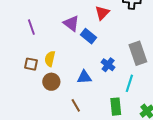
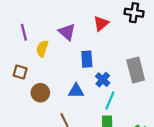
blue rectangle: (89, 36) -> (87, 59), moved, turned 42
yellow semicircle: (50, 59) -> (42, 49), moved
cyan line: (129, 83) -> (110, 101), moved

